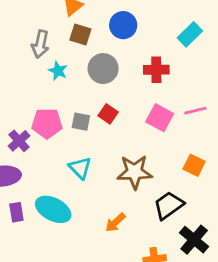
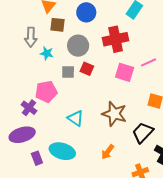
red cross: (156, 70) -> (116, 39), size x1.4
red square: (108, 114) -> (87, 69), moved
gray square: (81, 122) -> (68, 72), moved
brown star: (135, 172) -> (114, 114), turned 30

